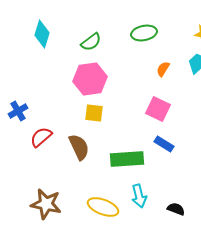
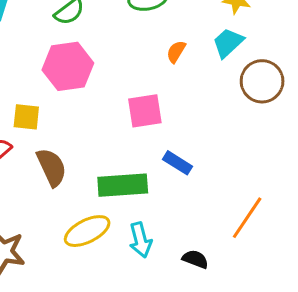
pink square: (158, 109) -> (145, 111), moved, turned -35
yellow square: (94, 113) -> (26, 117), moved
yellow ellipse: (103, 207) -> (87, 231), moved, turned -48

